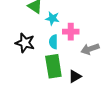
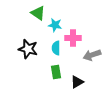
green rectangle: (53, 66) -> (56, 72), size x0.6

